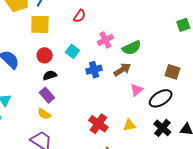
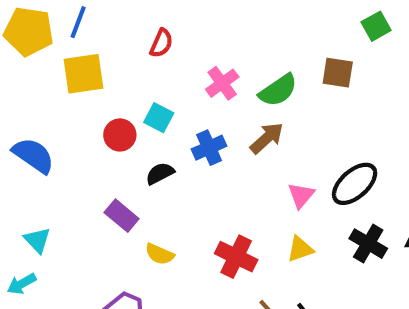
red circle: (45, 55) -> (120, 135), moved
brown square: (173, 72) -> (338, 73), moved
black semicircle: (50, 75) -> (160, 173), moved
pink triangle: (137, 90) -> (301, 195), moved
yellow semicircle: (44, 114) -> (160, 254), moved

